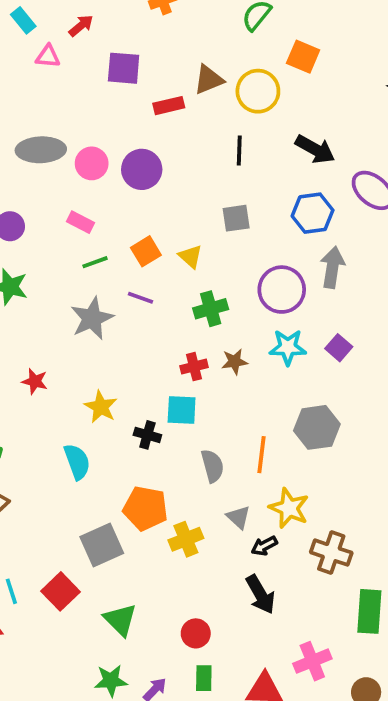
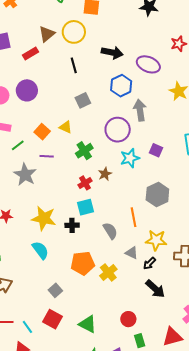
yellow star: (101, 407) -> (44, 218), size x1.4
gray square: (102, 545) -> (55, 290), moved, size x0.6

